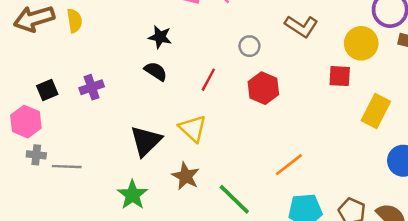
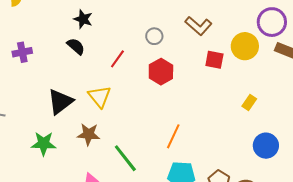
red square: (340, 76) -> (214, 60), moved
yellow rectangle: (376, 111) -> (249, 103), size x0.6
orange line: (289, 165) -> (173, 136), turned -35
brown star: (186, 176) -> (89, 134), turned -30
green star: (132, 195) -> (44, 144), turned 30

